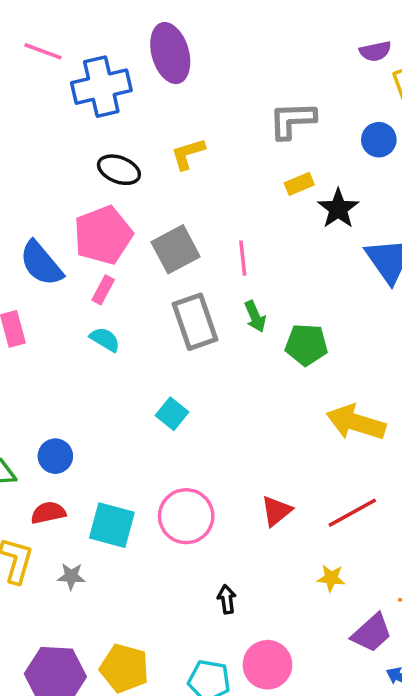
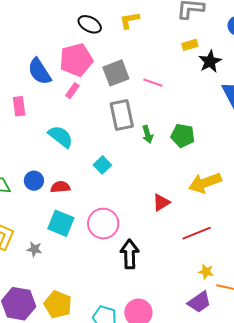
pink line: (243, 258) -> (153, 83), turned -72
green arrow: (255, 316) -> (148, 134), moved
cyan semicircle: (105, 339) -> (61, 137), moved, size x1.5
yellow arrow: (356, 423) -> (205, 183), turned -44
red triangle: (276, 511) -> (161, 203), moved
red semicircle: (48, 513) -> (60, 187), moved
yellow star: (331, 578) -> (206, 272), moved
black arrow: (227, 599) -> (130, 254), moved, size x1.8

